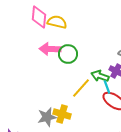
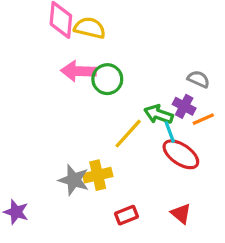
yellow cross: (62, 114) -> (98, 175), turned -30
gray star: (47, 117) -> (74, 180), turned 30

